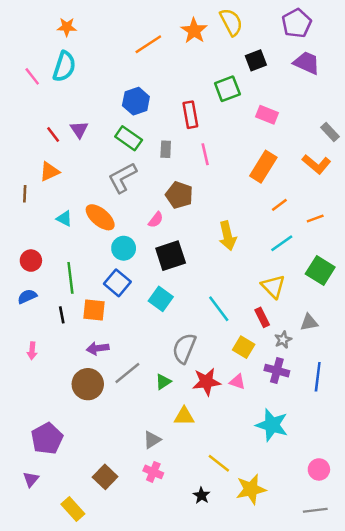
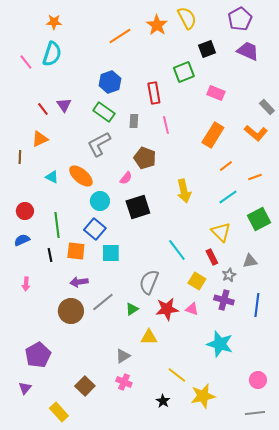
green square: (320, 270) -> (259, 219), turned 30
cyan square: (161, 299) -> (111, 253), moved, turned -36

